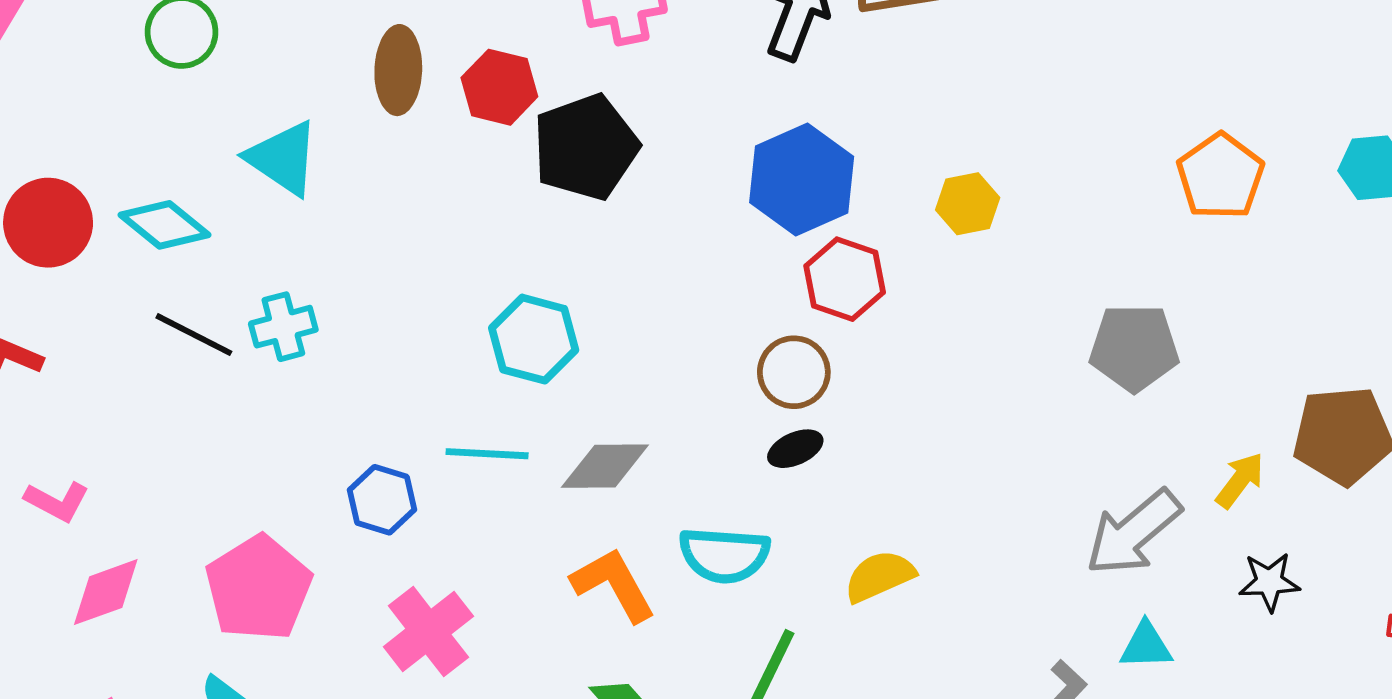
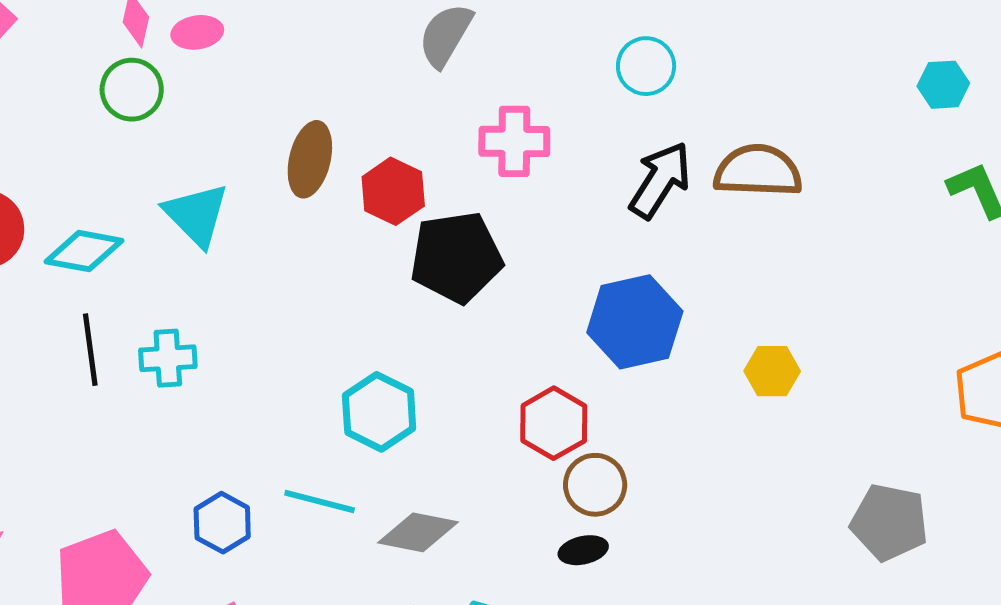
cyan diamond: (165, 225) -> (84, 251), turned -40
red hexagon: (845, 279) -> (554, 423), moved
black line: (194, 335) -> (90, 350), turned 44

